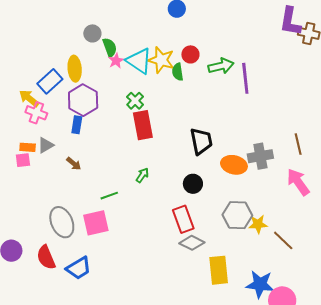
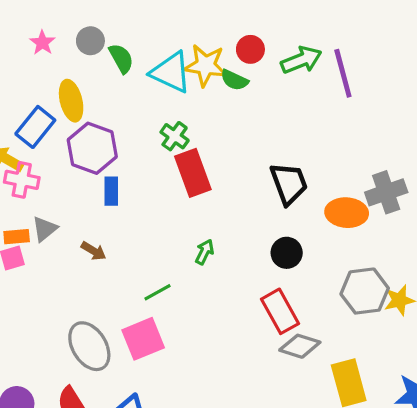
pink star: (116, 61) -> (42, 43), moved
green semicircle: (178, 72) -> (234, 80), turned -48
blue rectangle: (77, 125) -> (111, 191), moved

